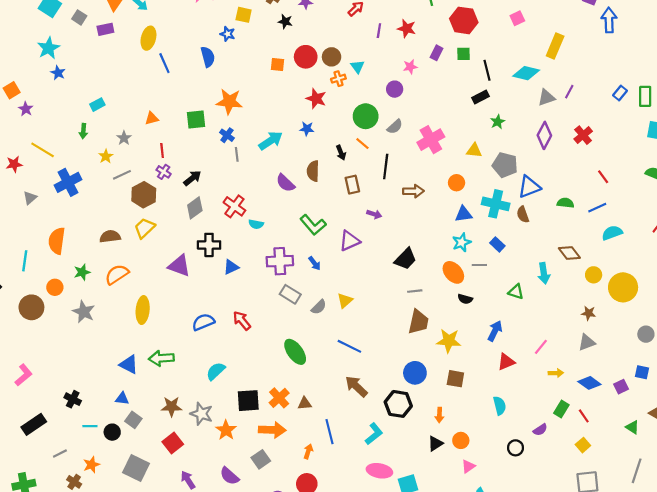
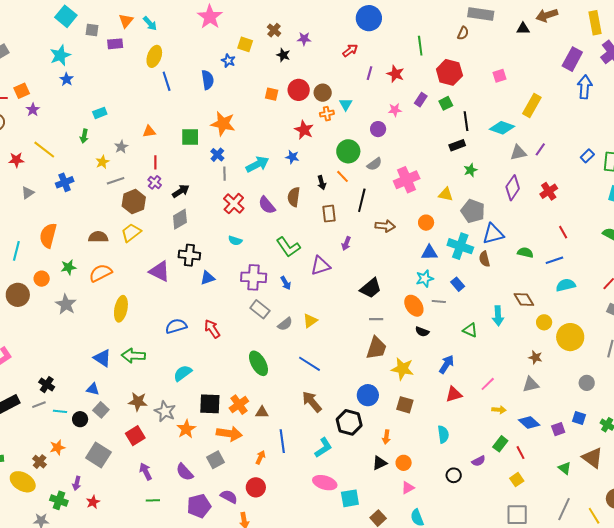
gray square: (79, 17) -> (92, 30), turned -32
green square: (464, 54) -> (446, 103), turned -32
blue cross: (68, 182) -> (65, 182), size x0.7
red cross: (234, 206) -> (234, 204), moved
purple arrow: (374, 214) -> (346, 243), turned 88
gray line: (60, 453) -> (39, 405), moved

